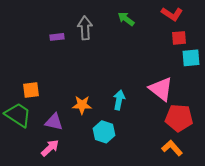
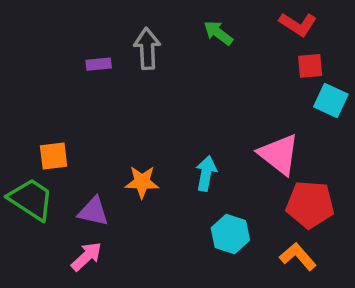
cyan square: (191, 58) -> (331, 101), turned 30
cyan hexagon: (104, 132) -> (230, 234), moved

